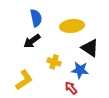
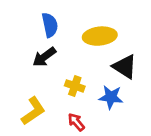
red arrow: (71, 88) -> (76, 122), moved

